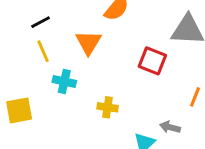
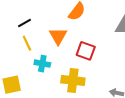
red square: (152, 61) -> (86, 51), moved
yellow cross: (108, 107) -> (73, 80), size x1.6

